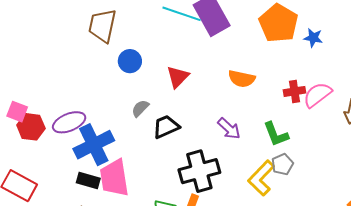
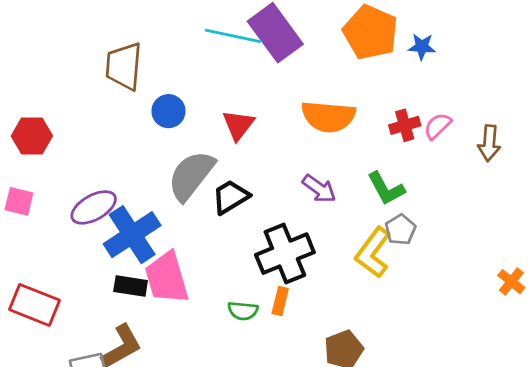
orange semicircle: (242, 79) -> (328, 117), size x1.4
pink semicircle: (317, 95) -> (438, 126), size x0.7
gray semicircle: (140, 108) -> (191, 176), size x2.0
red hexagon: (31, 127) -> (32, 136), moved

